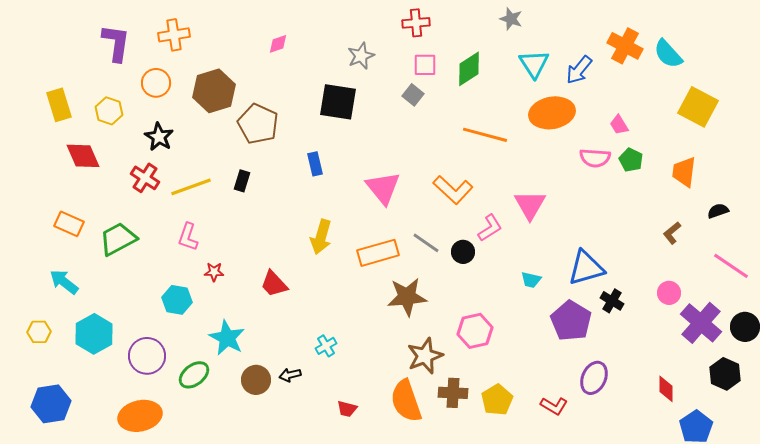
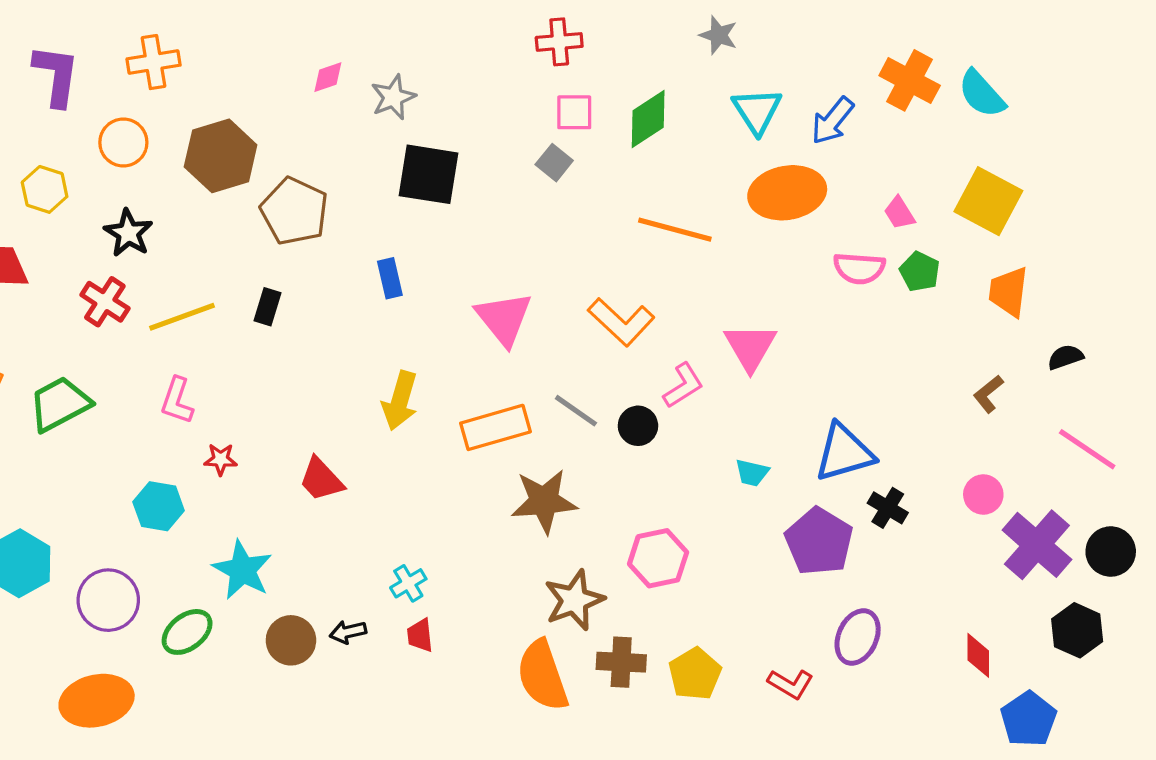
gray star: (361, 56) -> (393, 97), moved
yellow square: (698, 107) -> (988, 201), moved
red trapezoid: (347, 409) -> (420, 635), moved, turned 70

